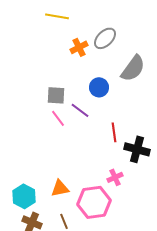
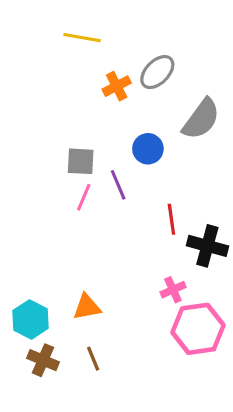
purple line: (80, 110) -> (118, 185), turned 30
pink line: (58, 118) -> (84, 197), turned 60
pink hexagon: (94, 202) -> (198, 329), moved

